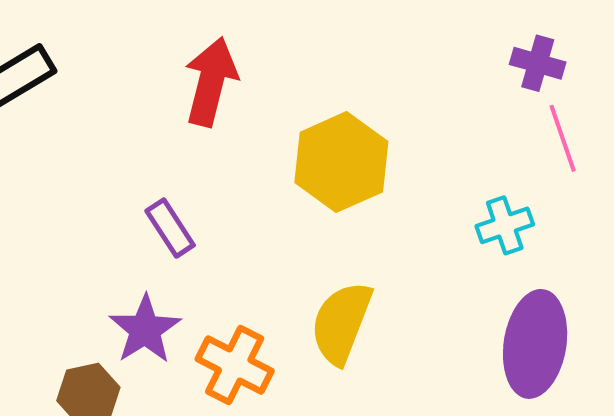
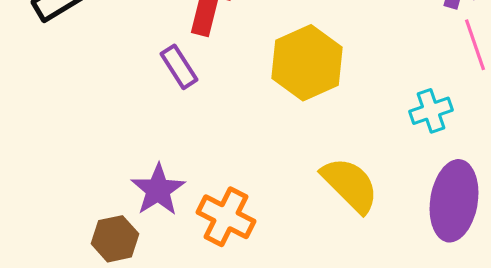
purple rectangle: (170, 228) -> (179, 67), moved
yellow semicircle: (341, 323) -> (350, 185), moved, turned 114

